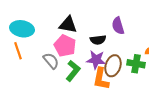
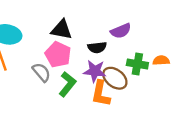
purple semicircle: (118, 26) -> (121, 31), turned -96
green cross: (136, 64) -> (137, 64), moved
brown ellipse: (113, 66) -> (115, 78), turned -70

